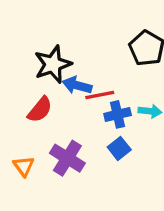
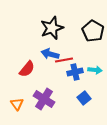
black star: (53, 64) -> (52, 28), moved
blue square: (119, 148) -> (84, 98), moved

